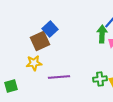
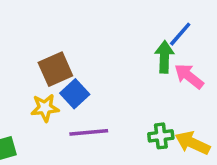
blue square: (50, 29) -> (75, 94), moved

